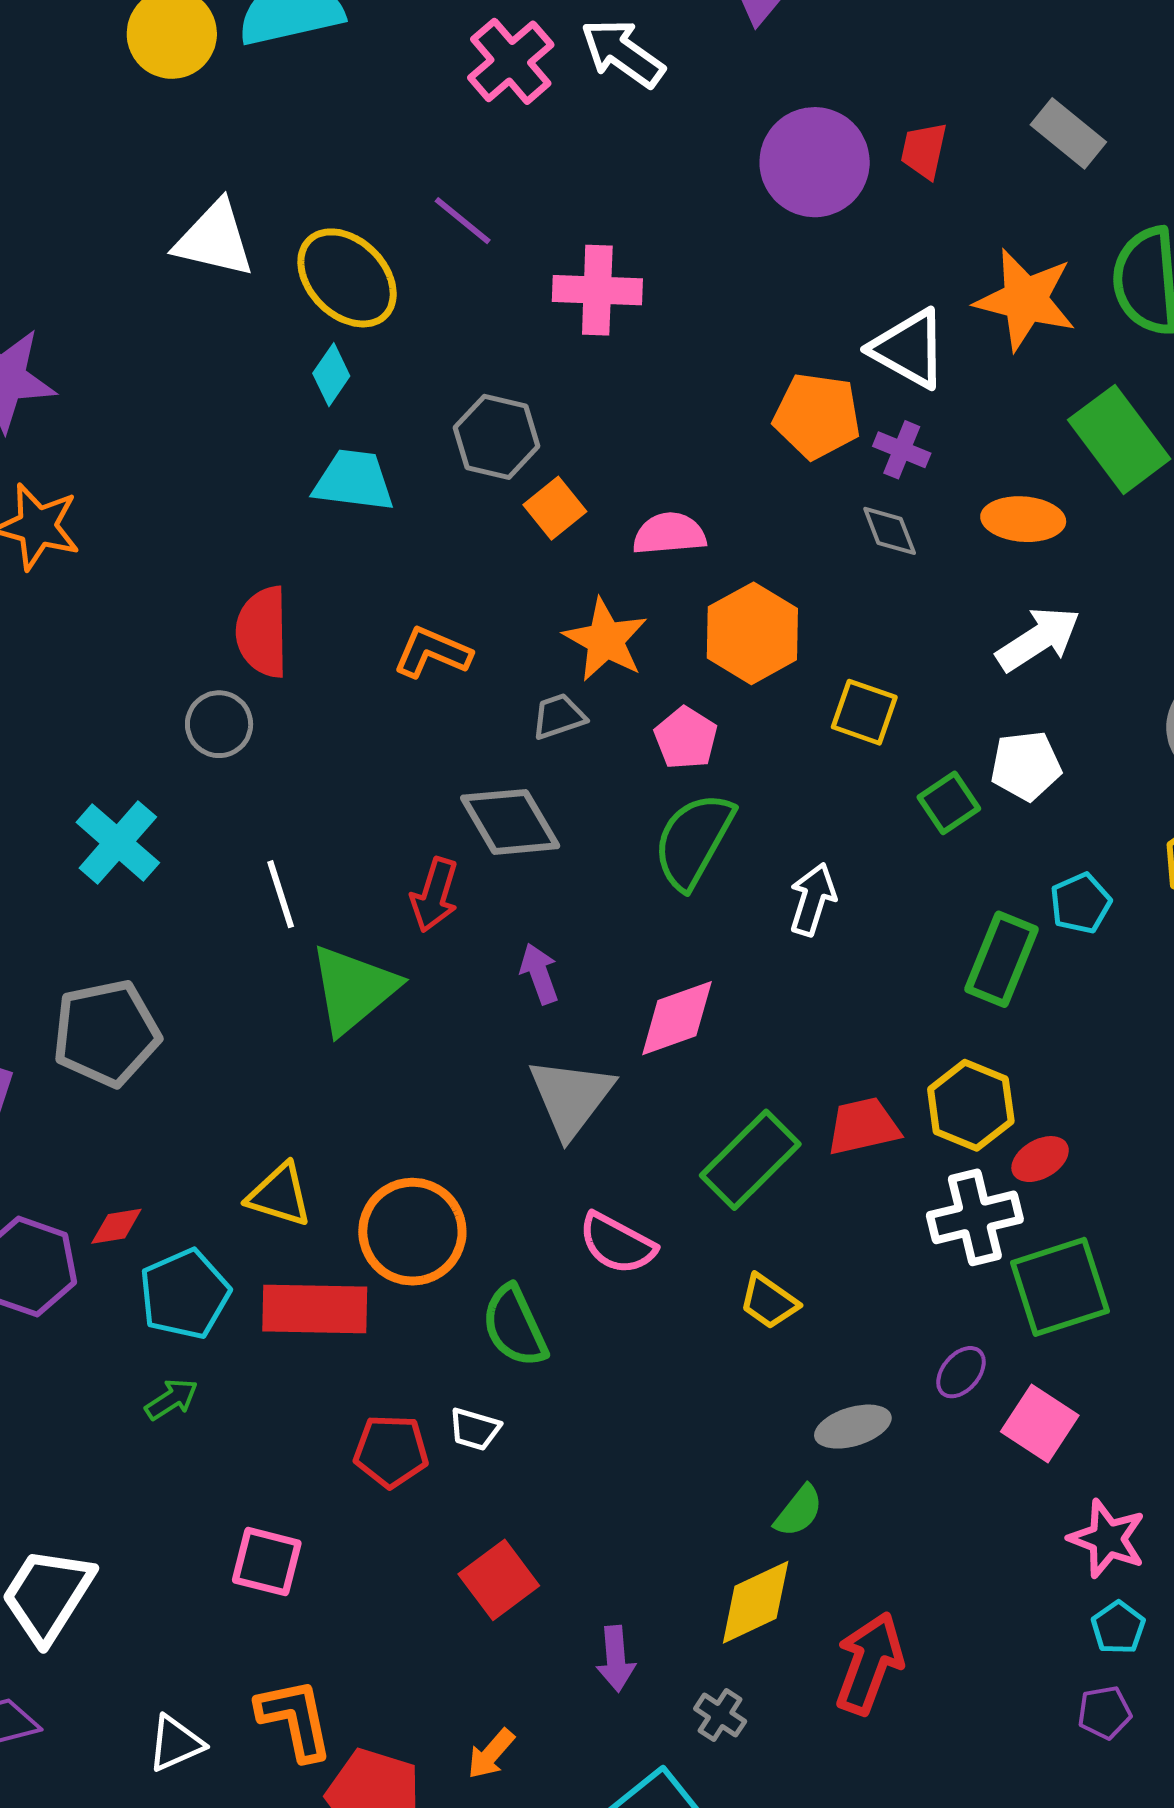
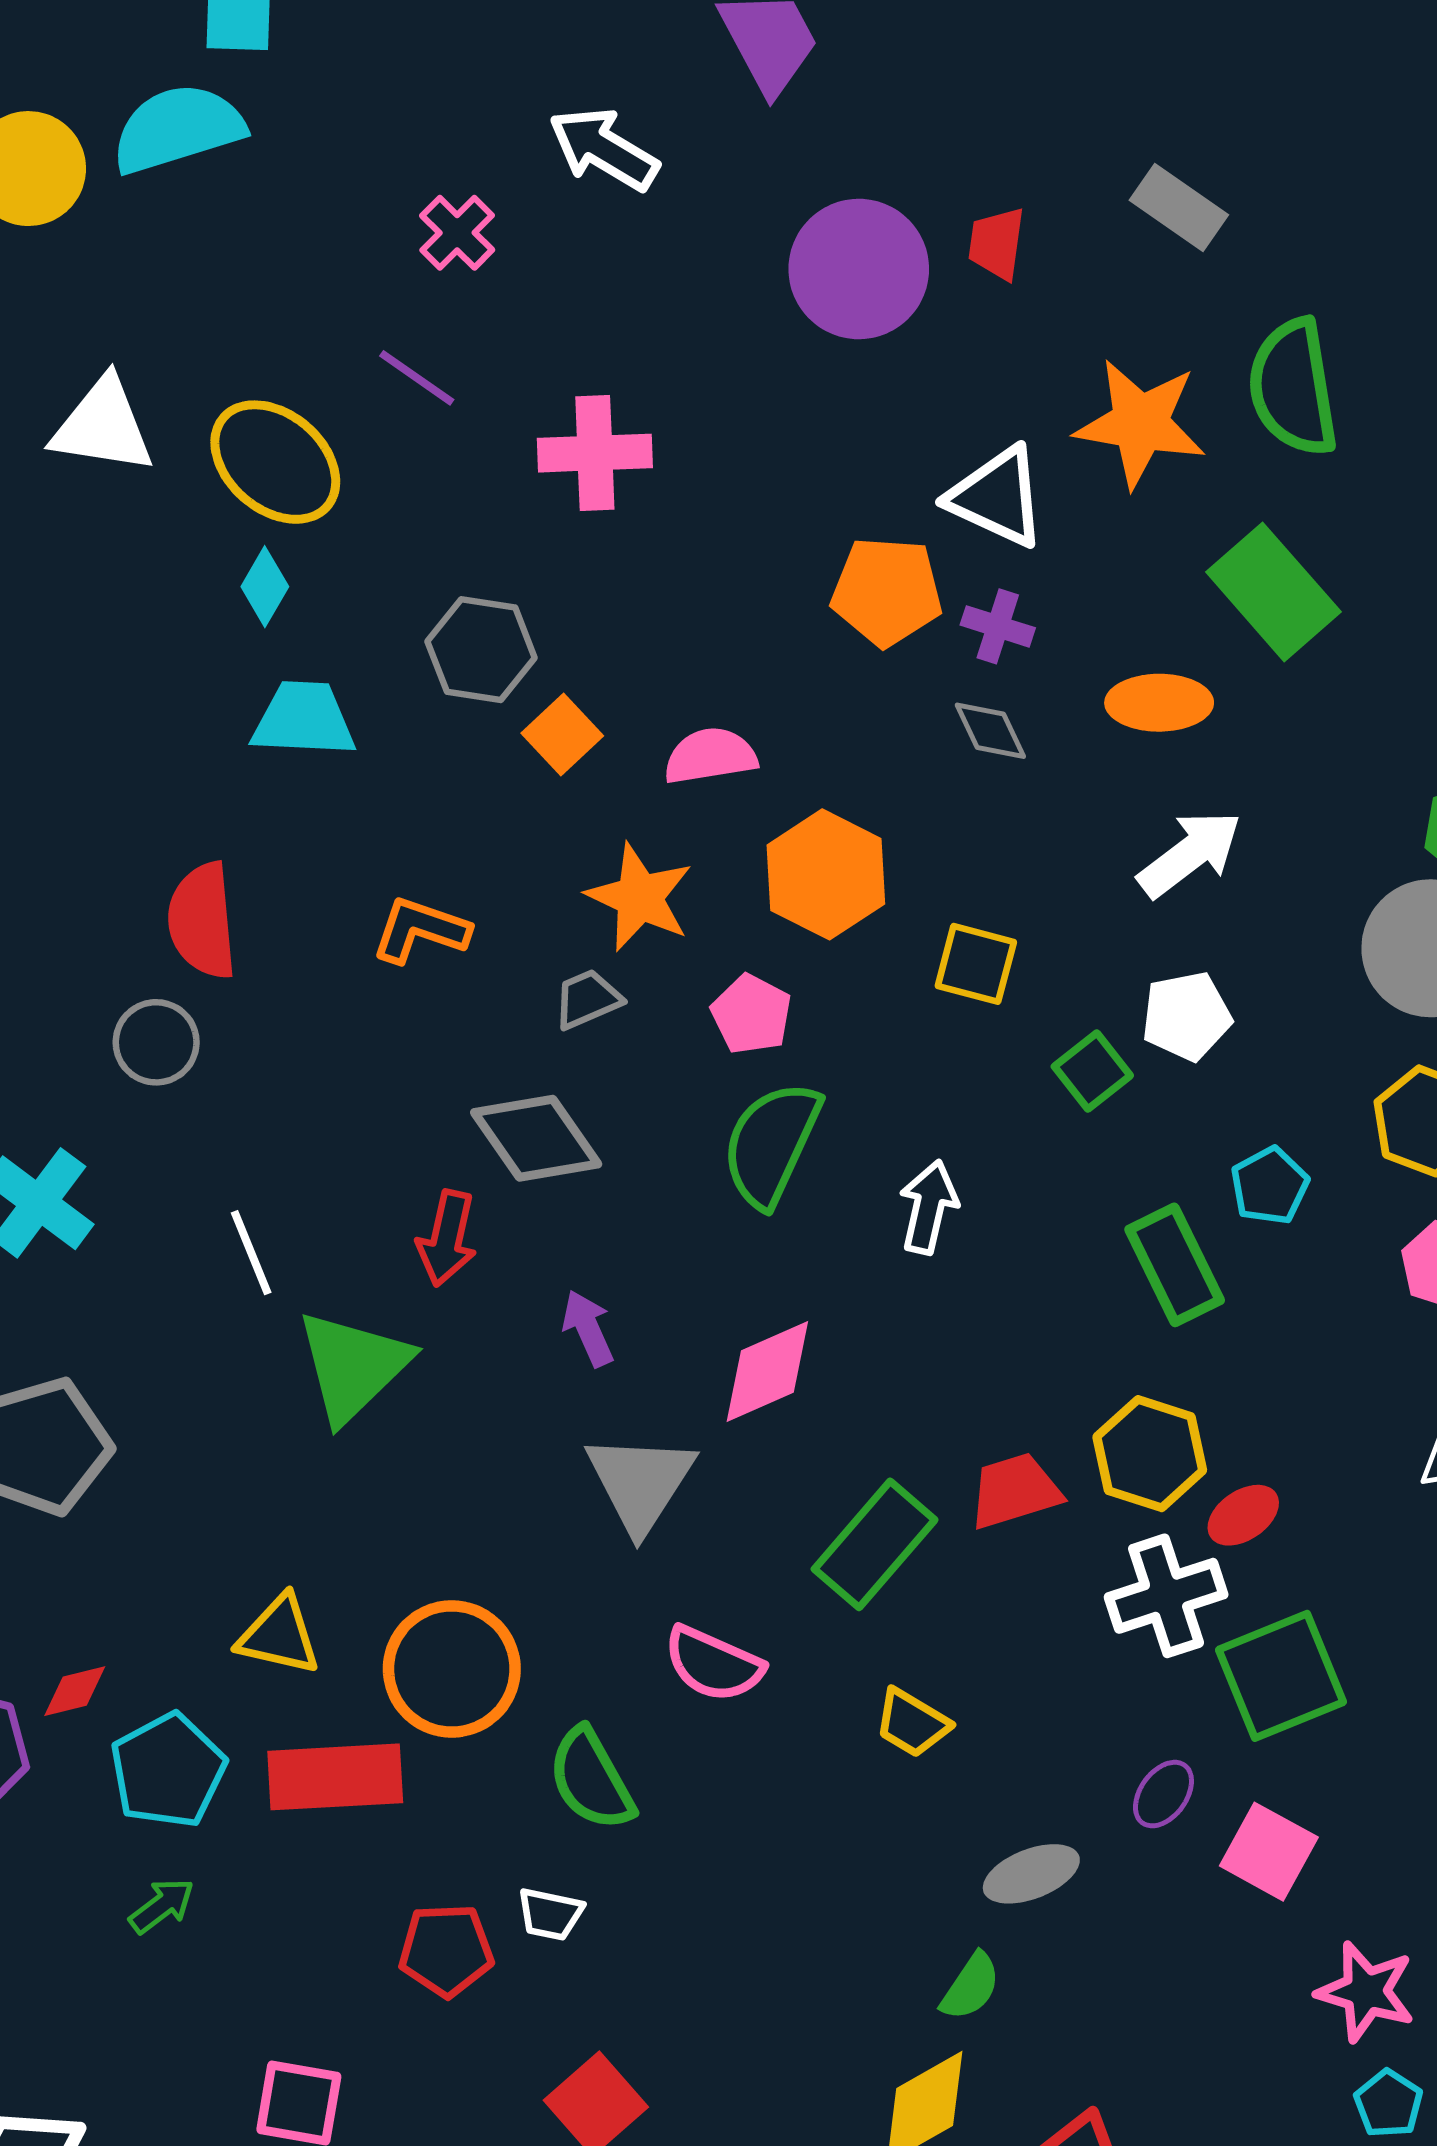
pink cross: (511, 61) -> (457, 233), moved, size x0.7
green rectangle: (1002, 959) -> (1175, 1265), turned -44

